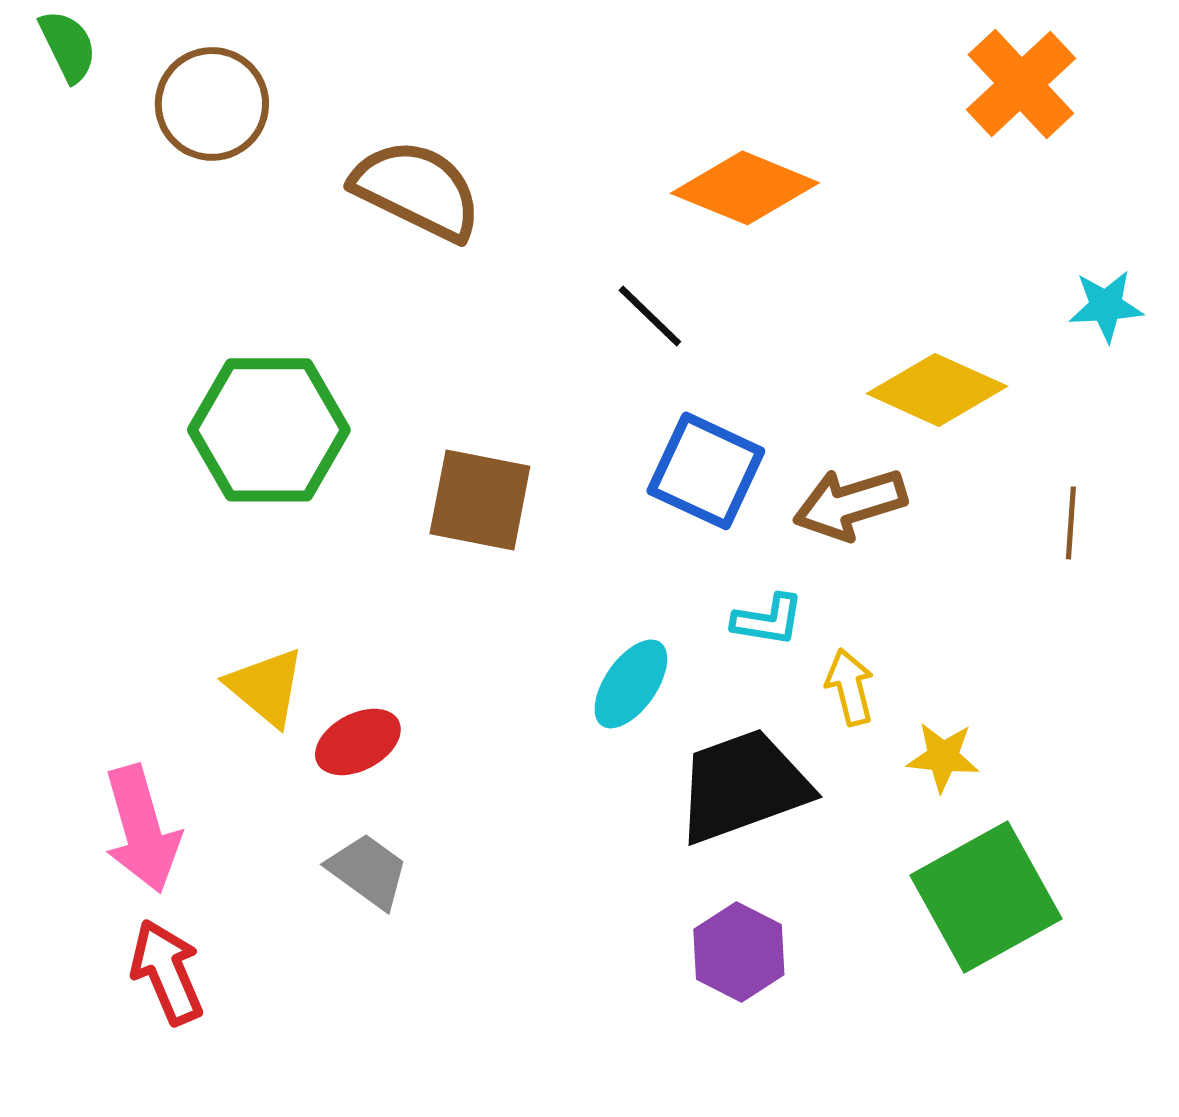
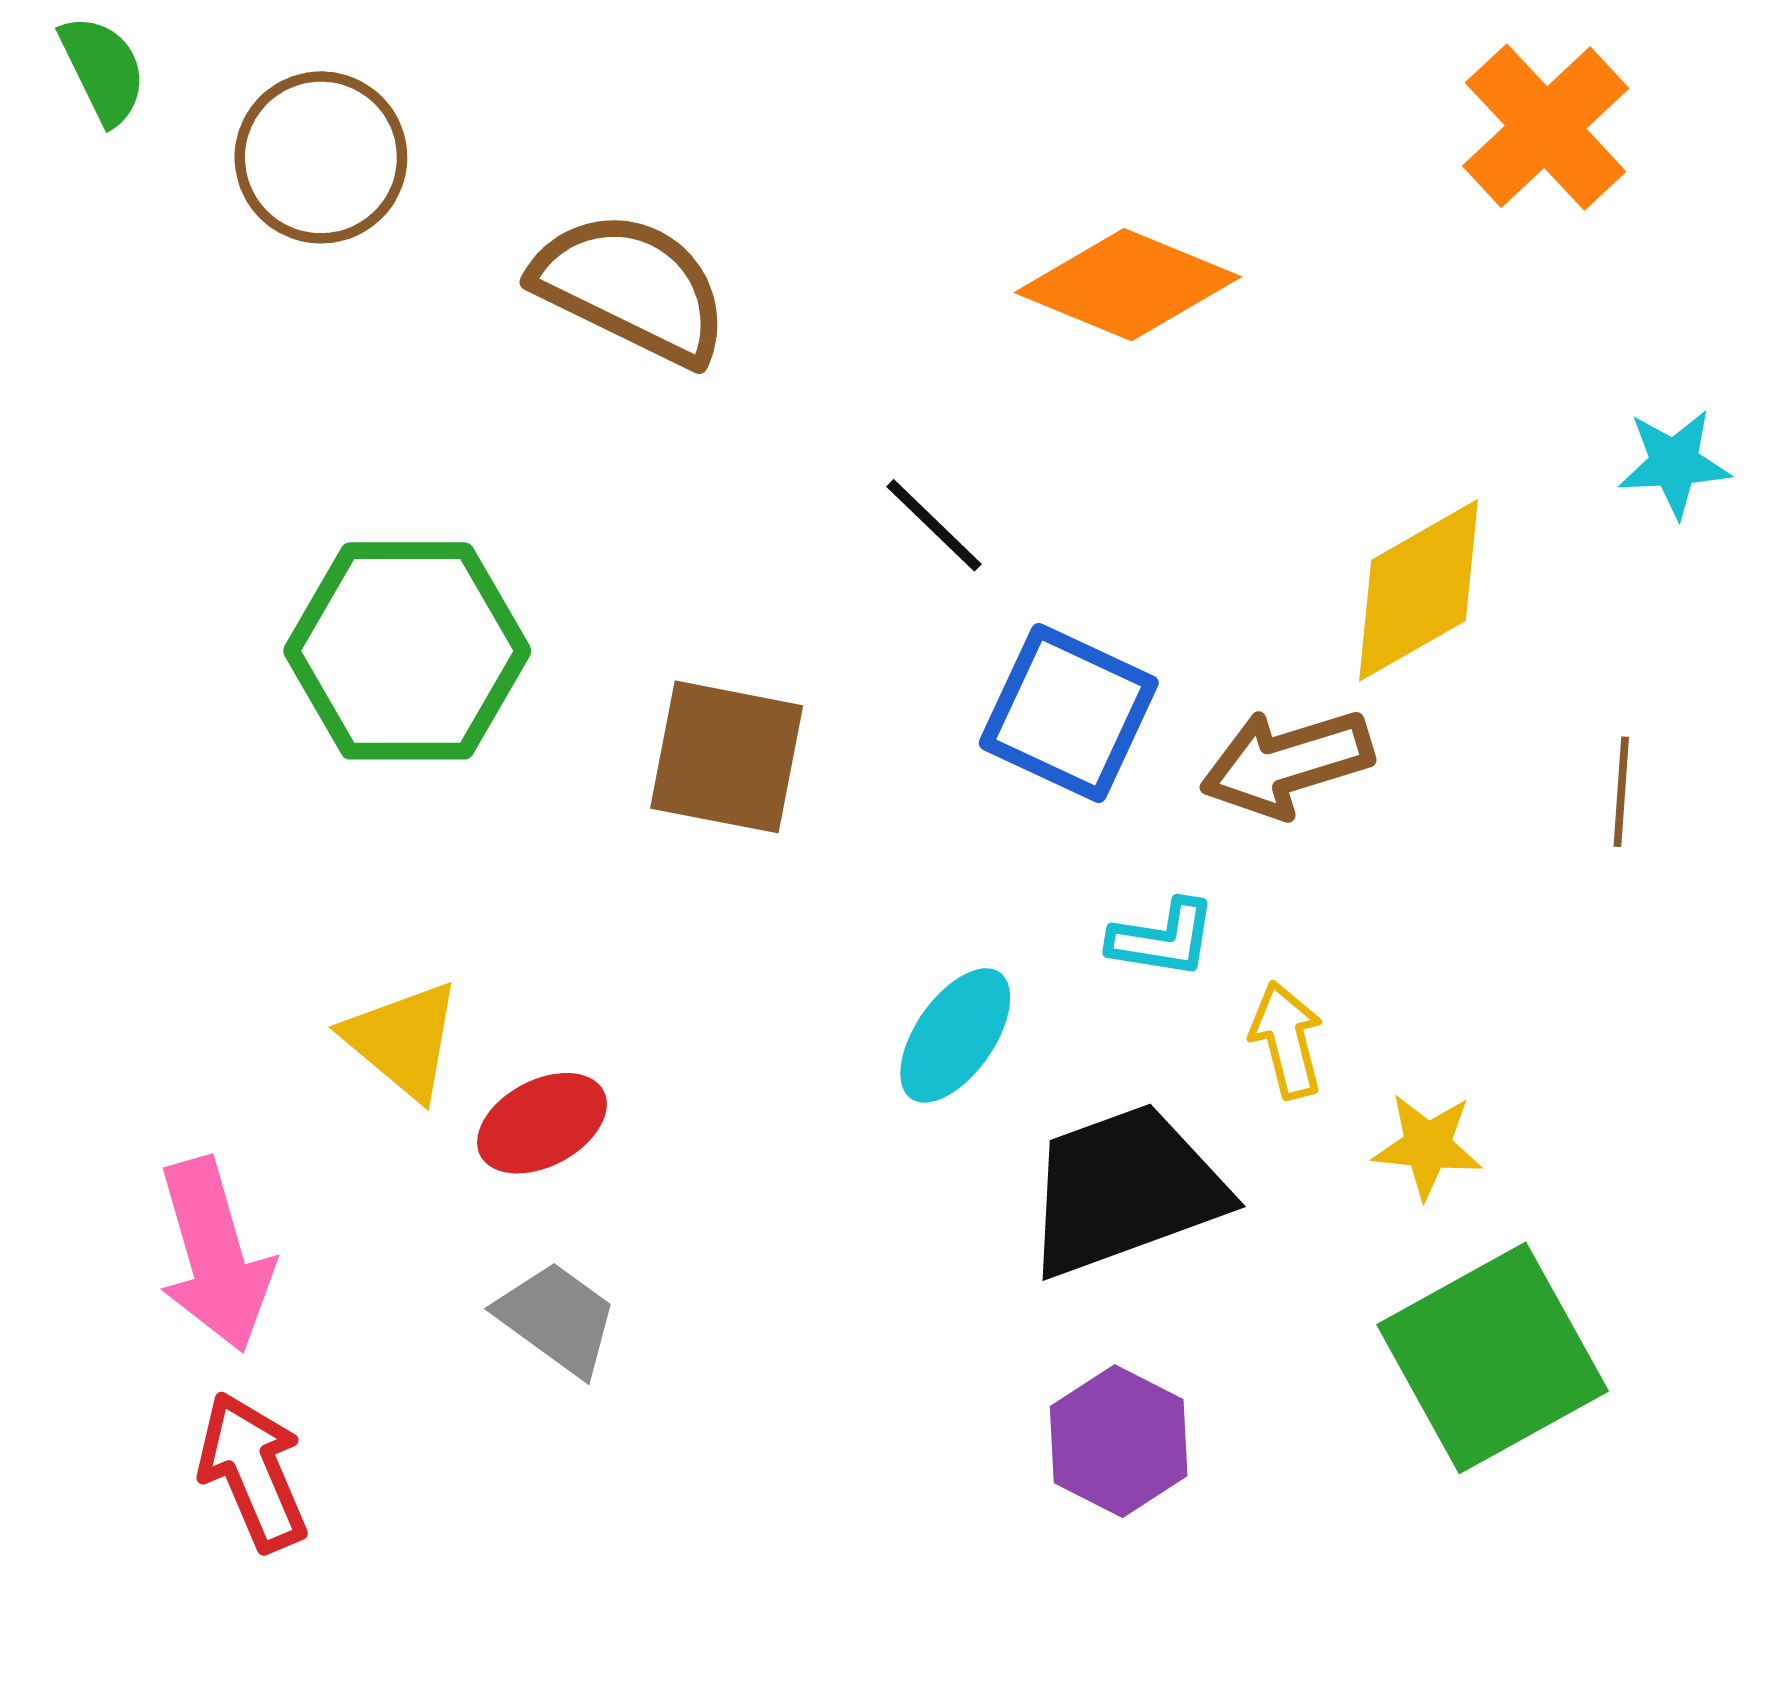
black line: (650, 316) -> (934, 525), moved
yellow diamond: (937, 390) -> (1418, 590), turned -54

